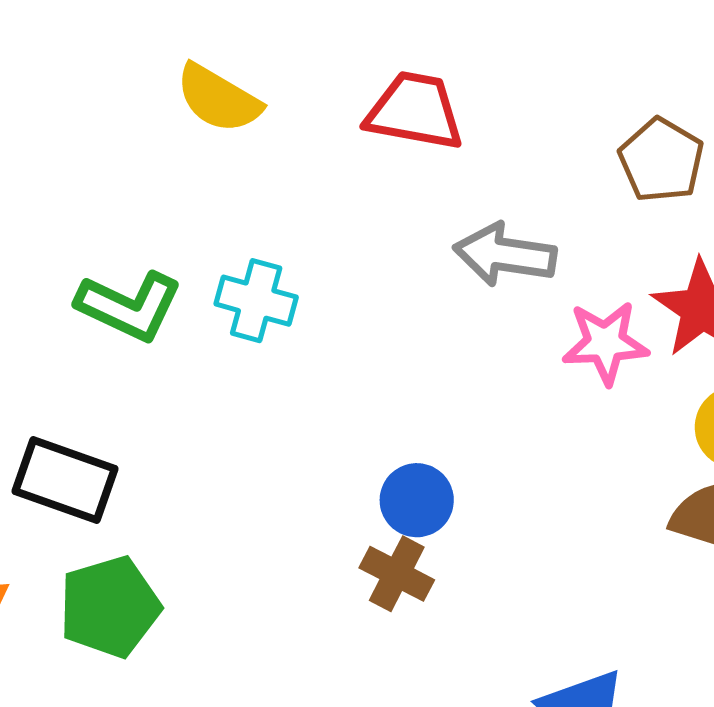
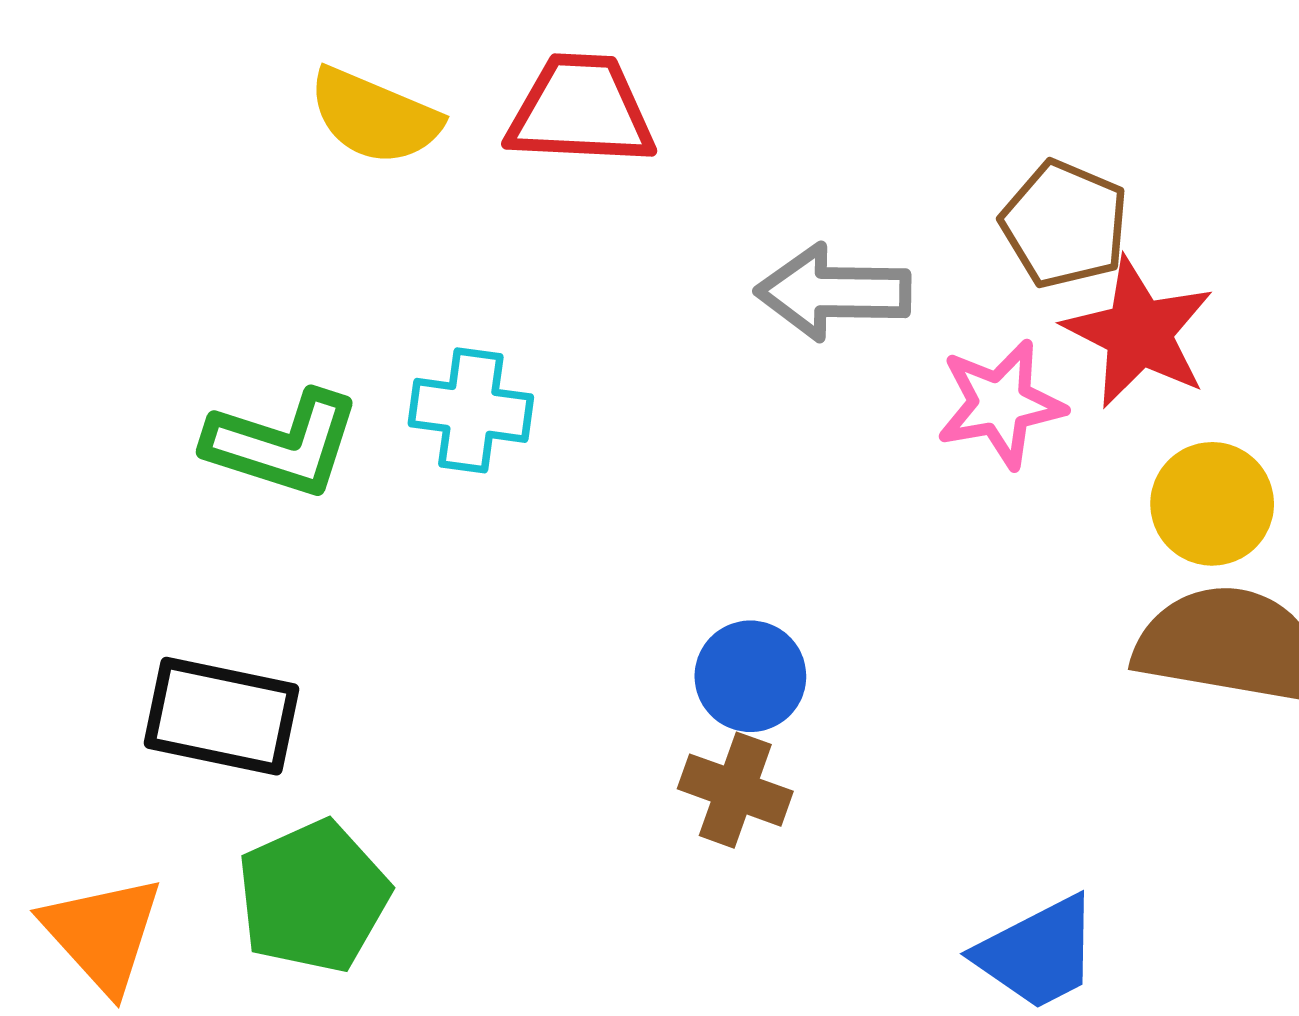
red trapezoid: (415, 111) -> (581, 110), moved
brown pentagon: (661, 160) -> (1065, 224), moved

